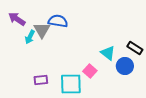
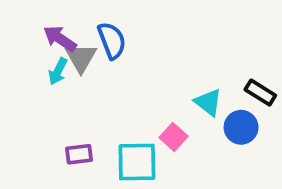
purple arrow: (17, 19) -> (60, 39), moved
blue semicircle: (58, 21) -> (112, 41), turned 60

